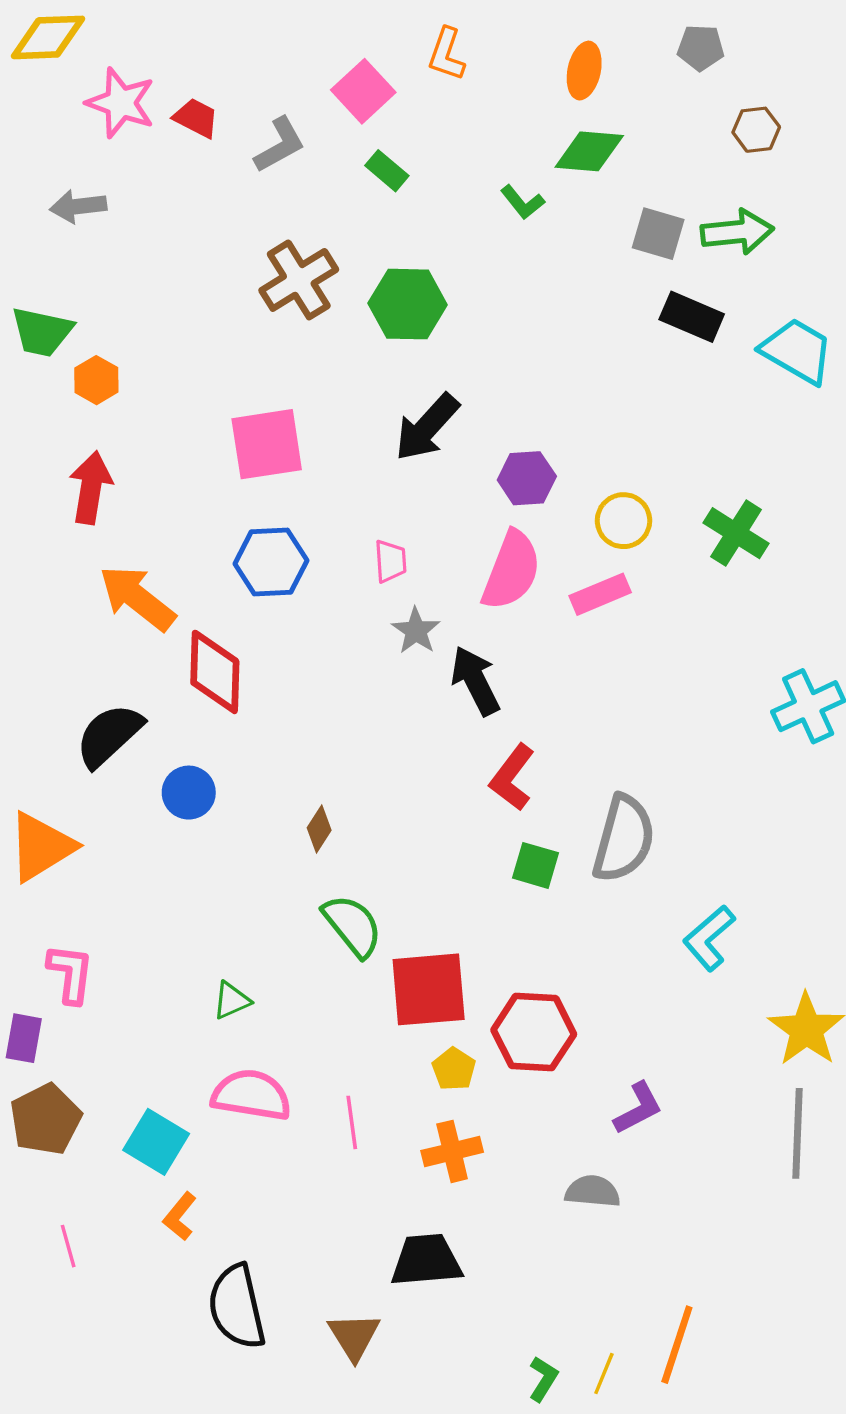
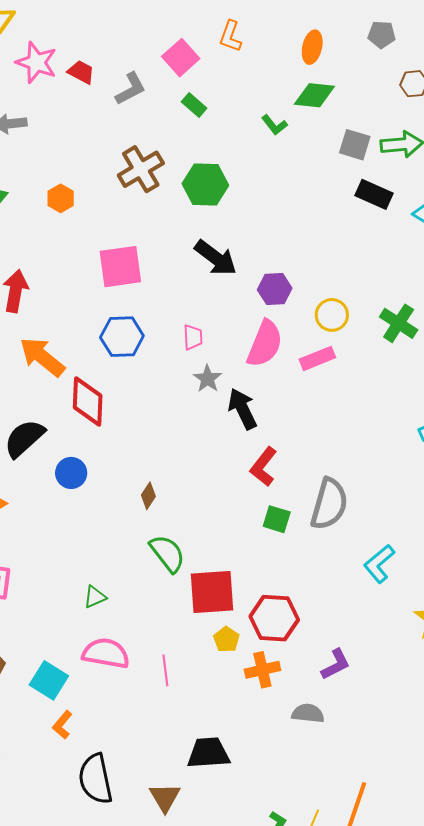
orange hexagon: (96, 380) -> (61, 198), moved
black arrow: (427, 427) -> (216, 258), turned -96
orange cross: (452, 1151) -> (262, 670), moved

